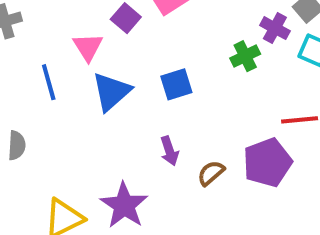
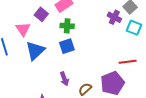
green cross: (245, 56) -> (67, 26), moved, turned 32

